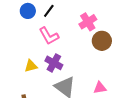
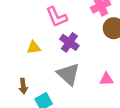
purple cross: (54, 63) -> (69, 42), moved

